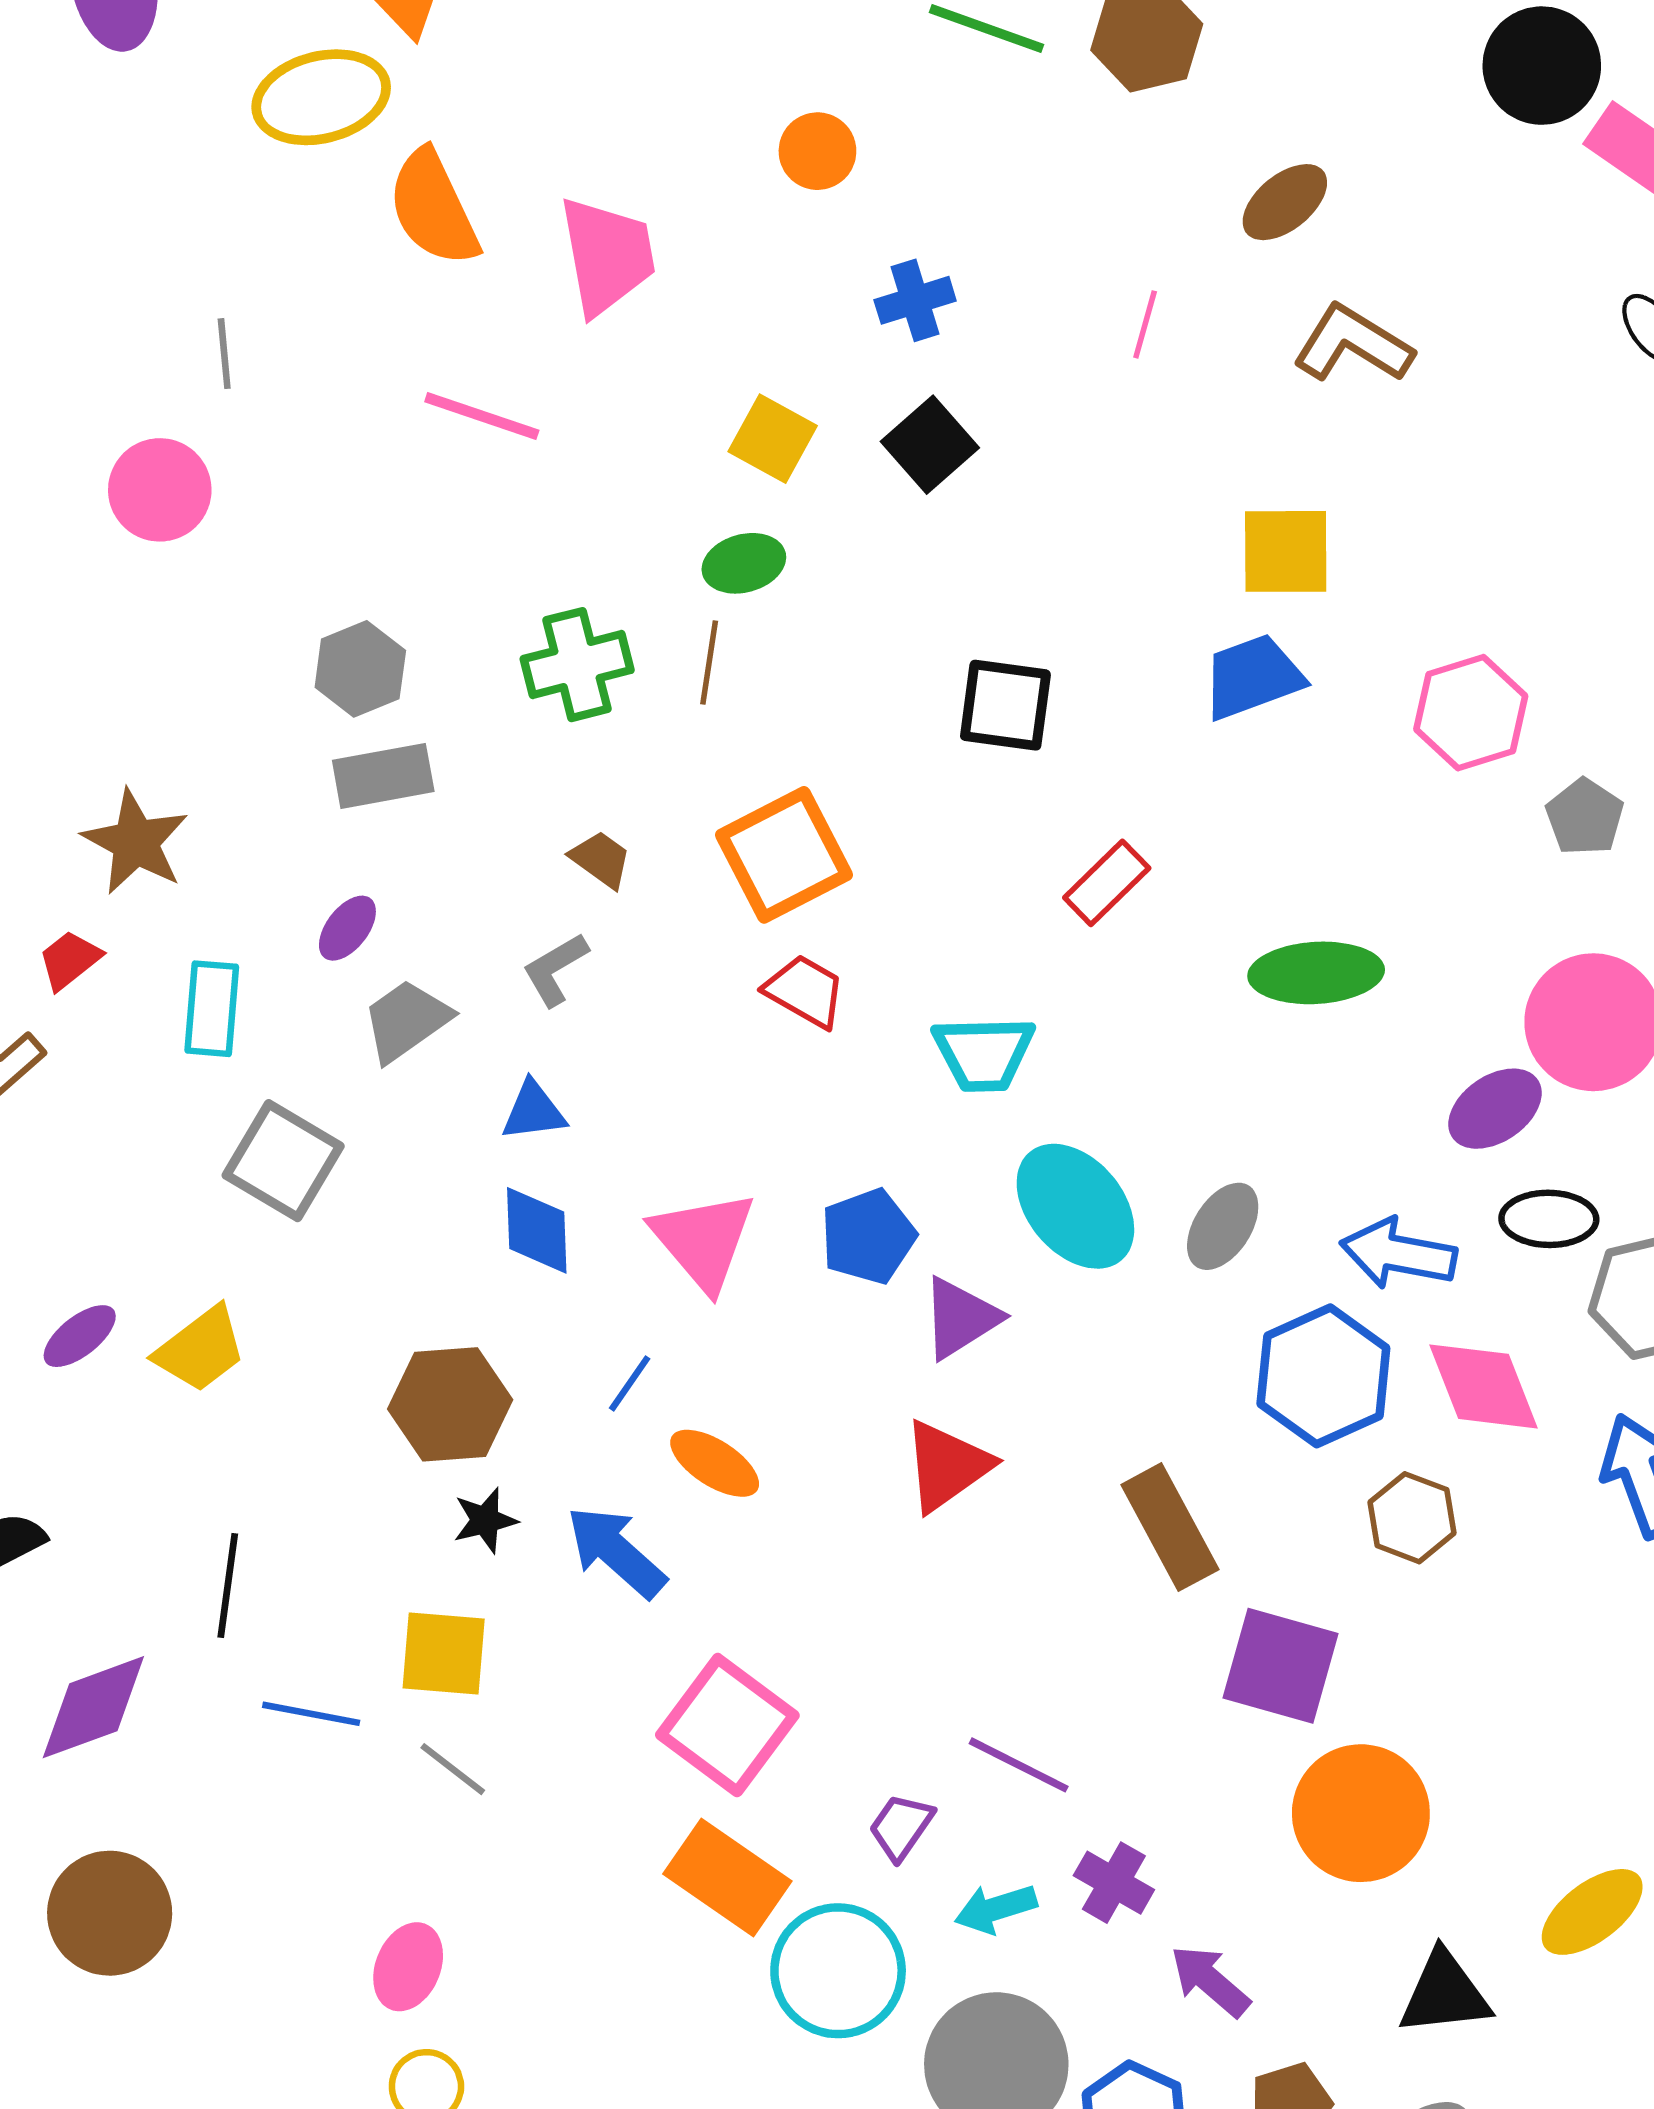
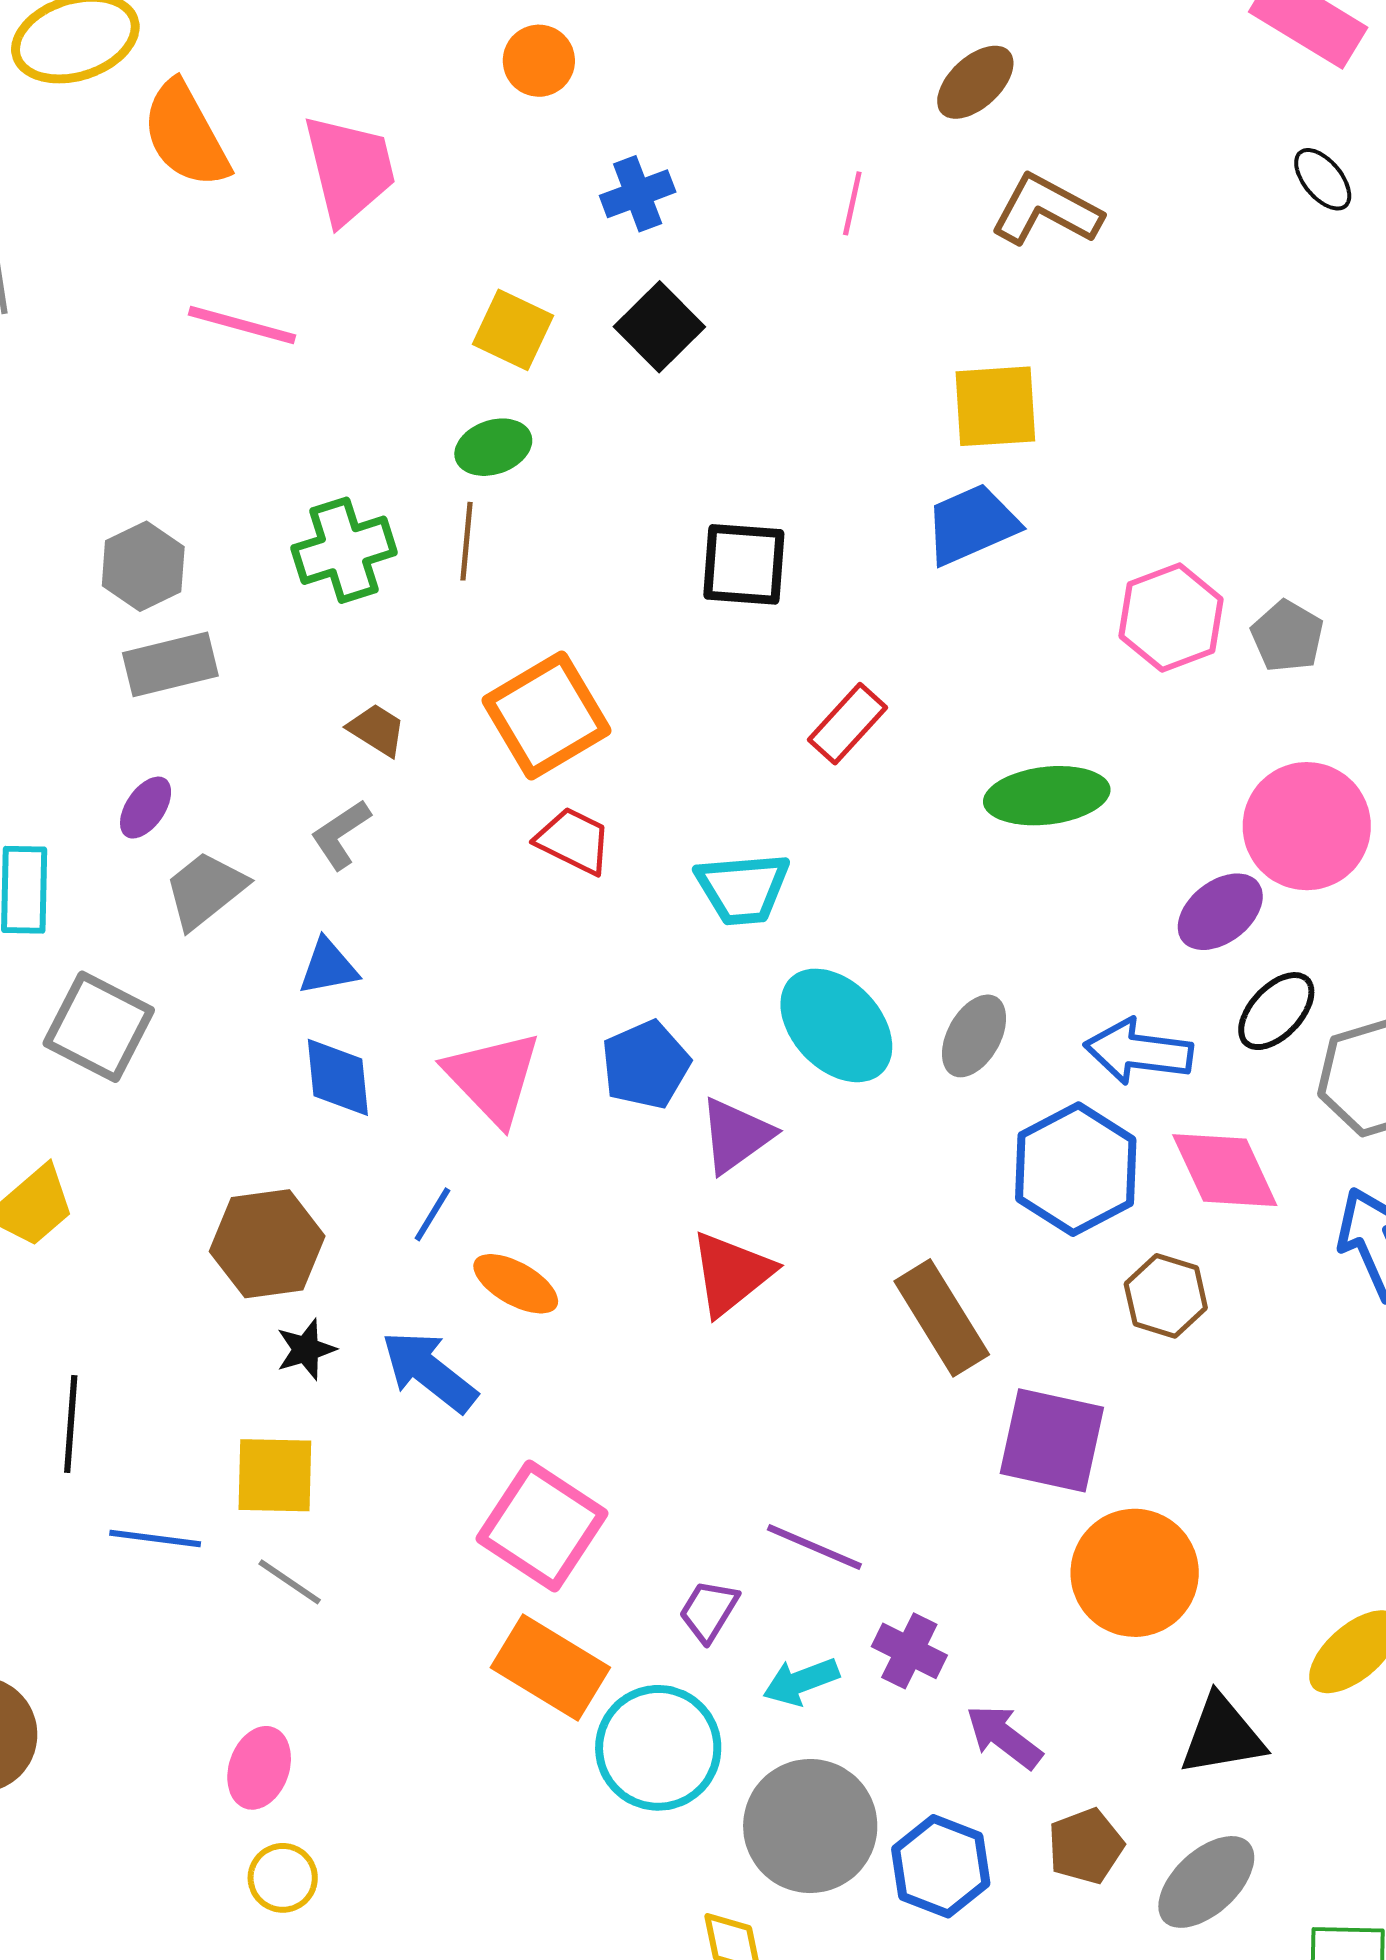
pink hexagon: (1471, 713) -> (1171, 618), moved
black ellipse: (1549, 1219) -> (1276, 1011), turned -44

